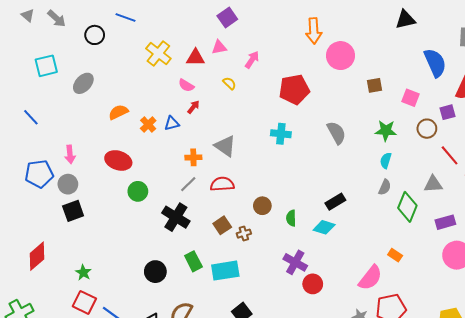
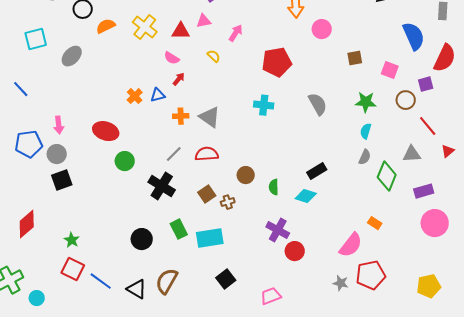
pink circle: (341, 56) -> (322, 29), size x0.7
orange semicircle: (118, 112) -> (106, 26), moved
orange cross: (193, 157) -> (181, 116), moved

